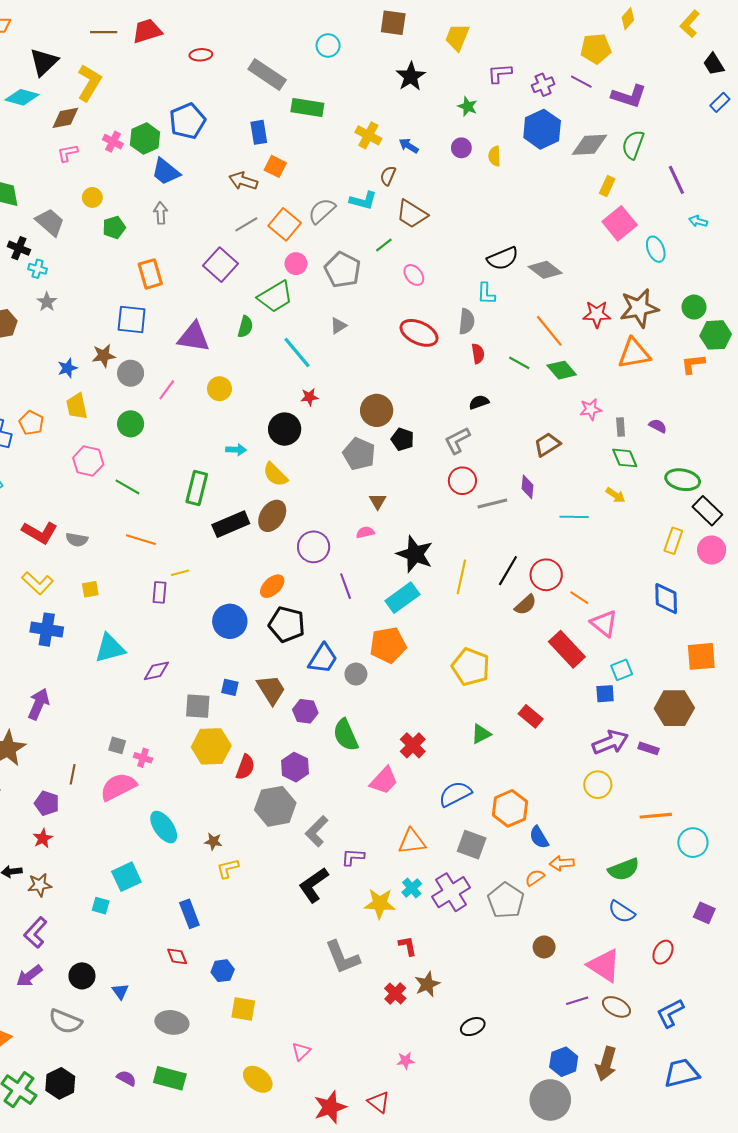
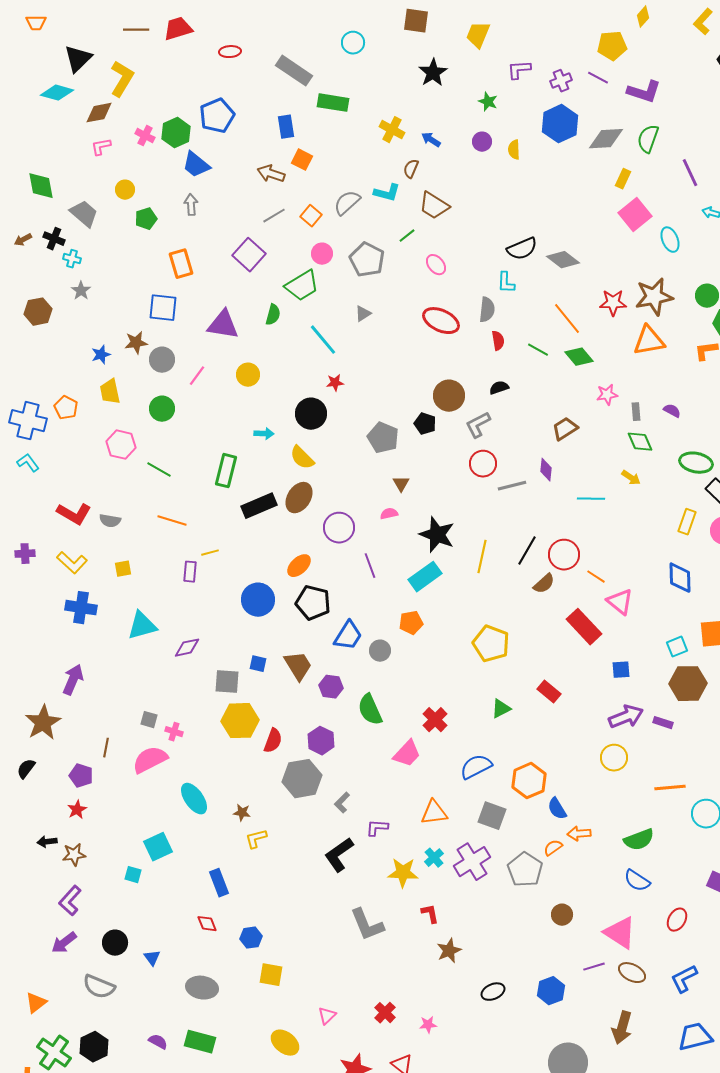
orange square: (285, 224) -> (311, 216), size x0.7
brown circle: (377, 410) -> (449, 396), moved
orange pentagon: (388, 645) -> (411, 623), size x0.7
cyan square: (622, 670) -> (677, 647), moved
gray L-shape: (317, 831) -> (342, 803), size x0.7
red cross: (395, 993) -> (385, 1013), moved
blue hexagon: (564, 1062) -> (551, 991), moved

